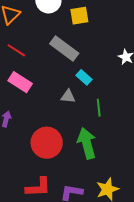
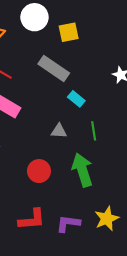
gray triangle: (68, 96) -> (59, 131), moved
red circle: (47, 143) -> (39, 171), size x0.7

